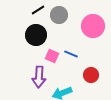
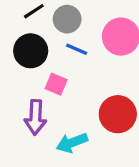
blue line: (71, 54) -> (77, 49), moved
red circle: (91, 75) -> (118, 114), size x1.5

